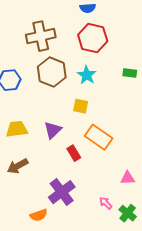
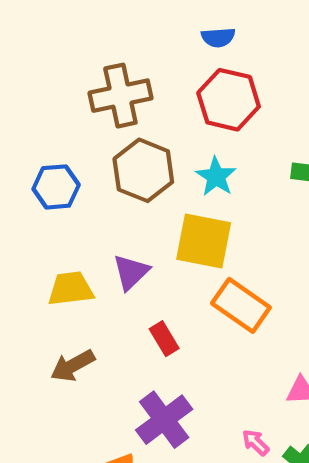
yellow square: (81, 106) -> (204, 241), size x1.8
purple triangle: (53, 130) -> (131, 272), moved
red rectangle: (74, 153) -> (164, 339), moved

